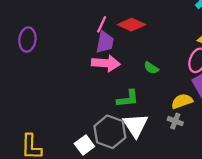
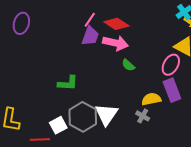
pink arrow: (106, 63) -> (115, 43), moved
green L-shape: (128, 99) -> (68, 83), moved

